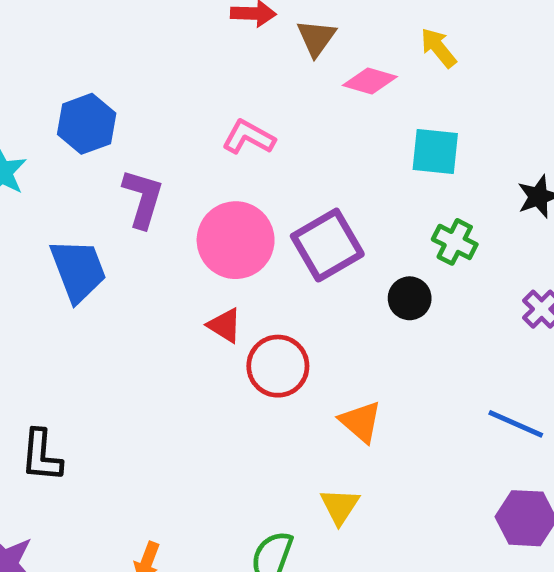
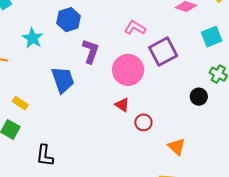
cyan square: (435, 152) -> (212, 37), turned -30
purple square: (327, 245) -> (163, 52), moved
red circle: (278, 366) -> (143, 122), size x0.7

